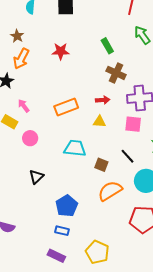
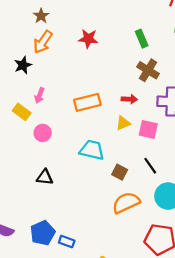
pink arrow: (24, 106) -> (39, 95), turned -128
yellow triangle: (100, 122) -> (123, 123), turned -32
pink square: (133, 124) -> (148, 129), moved
black triangle: (36, 177) -> (45, 177), turned 42
blue pentagon: (67, 206) -> (43, 233), moved

